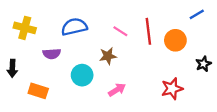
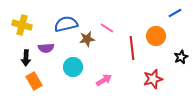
red line: (148, 31) -> (132, 48), moved
brown star: (108, 56) -> (87, 39), moved
black arrow: (12, 68) -> (26, 58), moved
orange rectangle: (38, 91) -> (34, 81), turned 42

